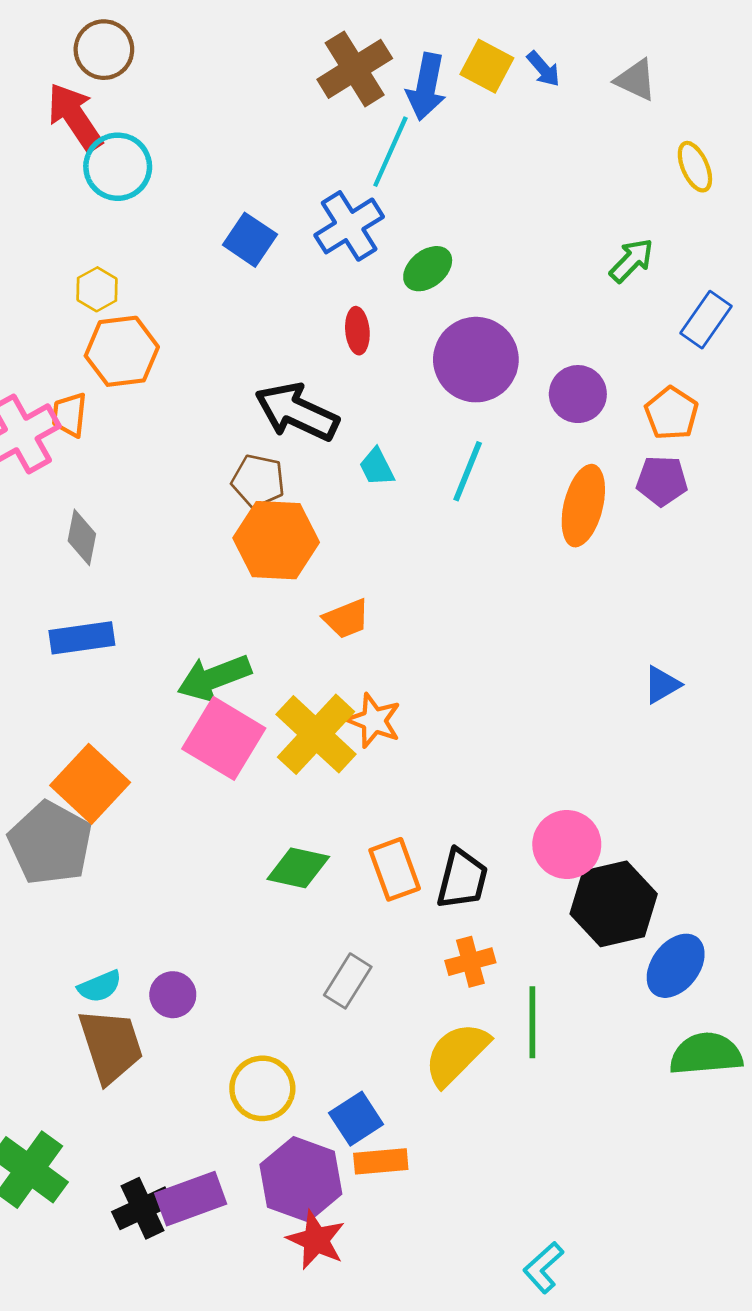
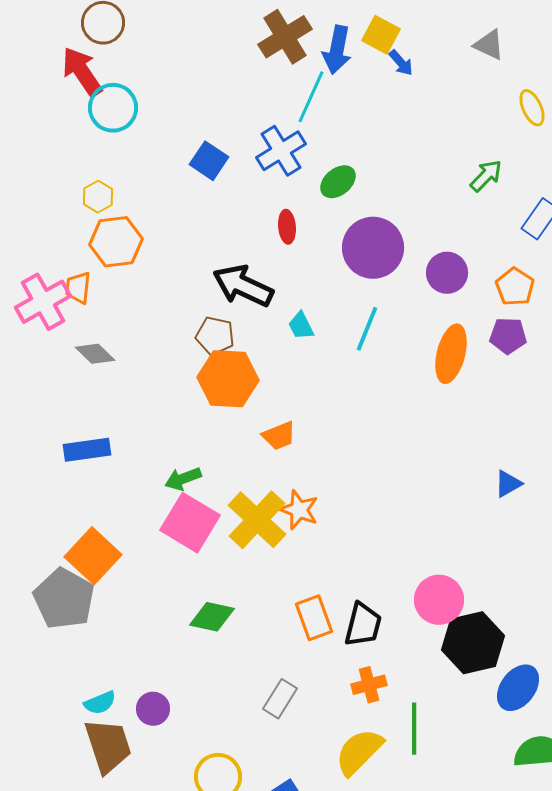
blue arrow: (543, 69) -> (401, 63), moved
gray diamond: (82, 537) -> (95, 354), moved, turned -57
green arrow: (214, 678) -> (183, 479), size x0.7
green diamond: (298, 868) -> (212, 617), moved

